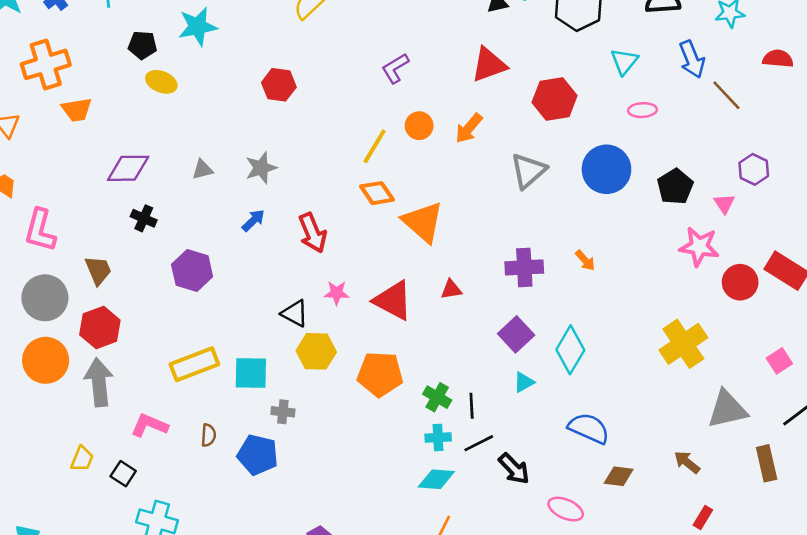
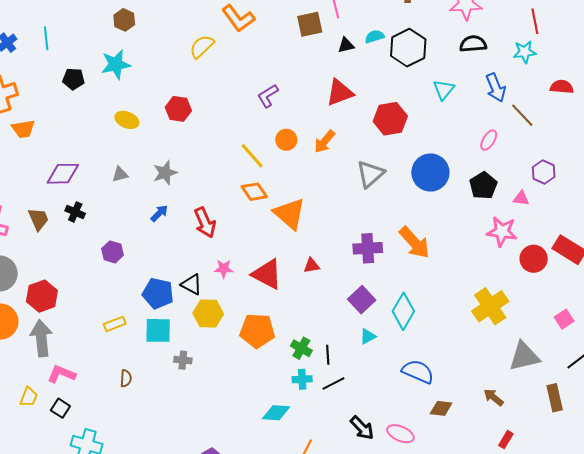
yellow ellipse: (161, 82) -> (127, 120), moved
pink ellipse: (642, 110) -> (489, 140), moved, turned -55
yellow line: (375, 146) -> (252, 156), turned -72
pink triangle: (724, 204) -> (521, 198), turned -48
orange arrow: (585, 260) -> (414, 243), size x2.0
brown trapezoid: (98, 270) -> (38, 219), moved
purple hexagon: (192, 271) -> (112, 252), size x0.7
yellow rectangle: (194, 364) -> (115, 324), size x0.6
pink L-shape: (149, 425) -> (61, 374), moved
blue pentagon: (258, 455) -> (158, 293), moved
black arrow: (514, 469) -> (362, 428), moved
cyan diamond: (436, 479) -> (276, 413), moved

